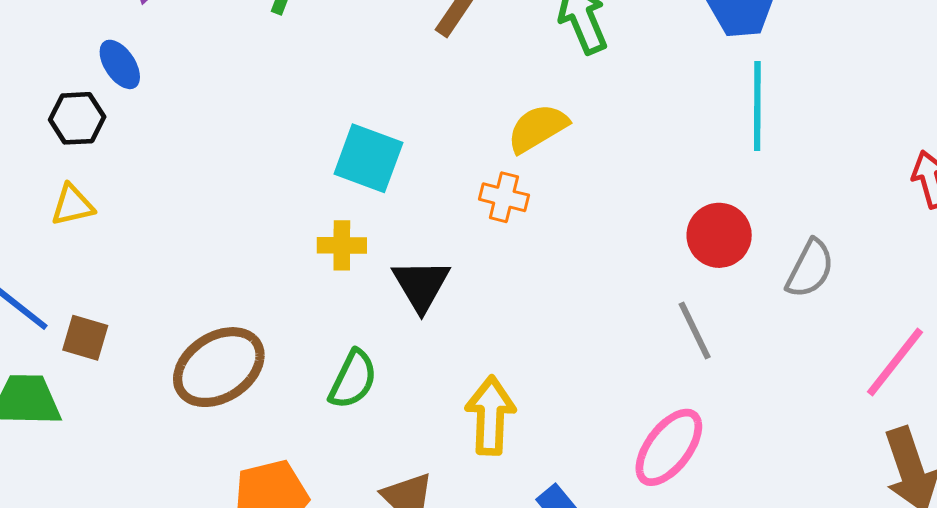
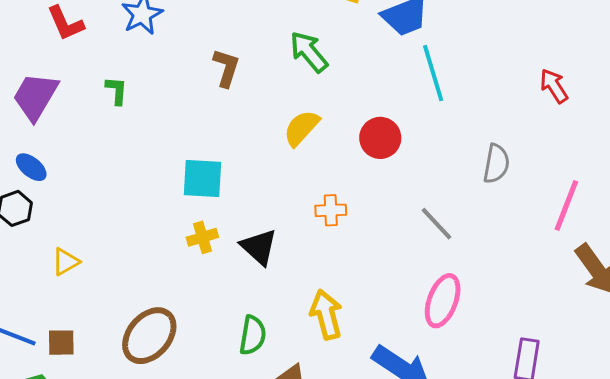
orange cross: (504, 197) -> (331, 210), moved
yellow triangle: (72, 205) -> (66, 262), moved
red circle: (719, 235) -> (380, 138), moved
green semicircle: (353, 379) -> (253, 335), moved

